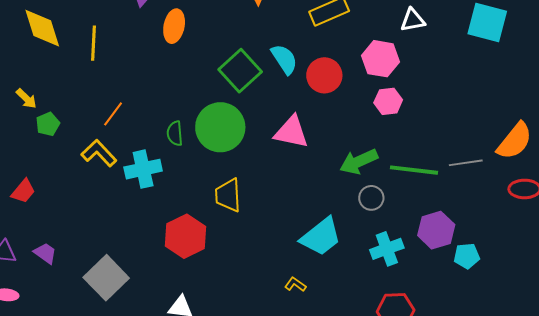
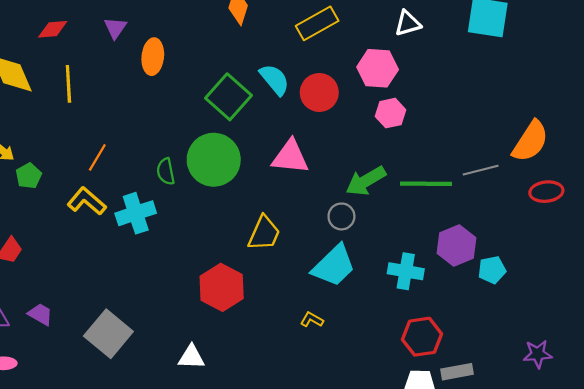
yellow trapezoid: (228, 195) -> (264, 233), moved, turned -147
gray circle: (371, 198) -> (341, 216), moved
red hexagon: (185, 236) -> (222, 287), moved
cyan cross: (387, 249) -> (406, 271), turned 36

